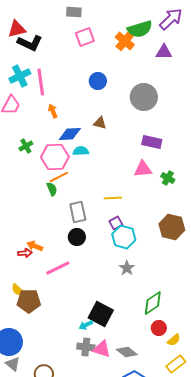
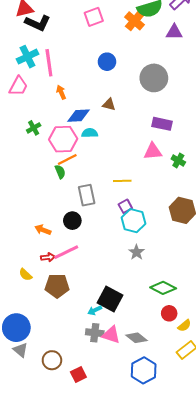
black circle: (77, 237) -> (72, 221), moved
red arrow: (25, 253) -> (48, 257), moved
brown pentagon: (29, 301) -> (57, 286), moved
green diamond: (153, 303) -> (163, 288), turned 60

